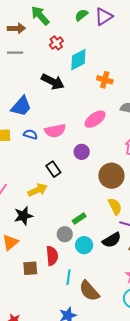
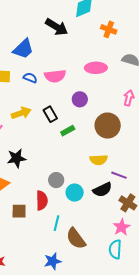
pink ellipse: (95, 119) -> (96, 68), turned 30
yellow arrow: (38, 190) -> (21, 113), moved
yellow semicircle: (115, 206) -> (99, 160), moved, turned 108
green rectangle: (79, 219) -> (68, 131), moved

